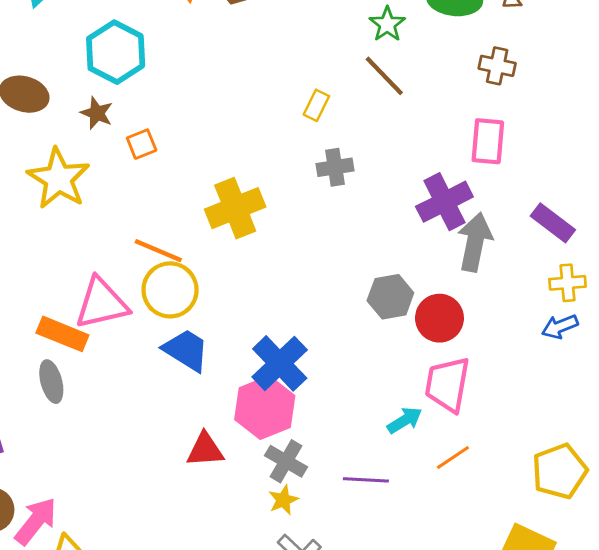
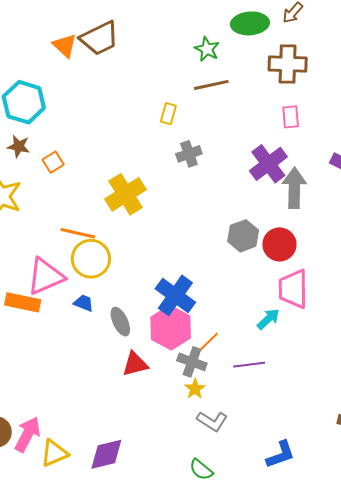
brown cross: (497, 66) -> (288, 64), size x1.5
brown line: (384, 76) -> (211, 85), turned -48
pink rectangle: (488, 141) -> (291, 117), size x0.7
blue trapezoid: (186, 350) -> (84, 303), moved, size x0.6
gray ellipse: (51, 382) -> (120, 322), moved
orange line: (453, 458) -> (208, 342), moved

